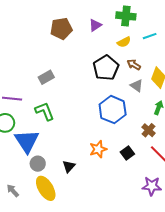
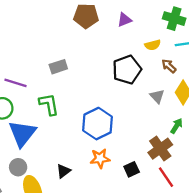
green cross: (126, 16) -> (174, 19), moved
brown arrow: (134, 65) -> (169, 66), moved
blue hexagon: (113, 110) -> (98, 124), moved
brown cross: (148, 130) -> (160, 149), size x1.5
gray circle: (38, 164) -> (18, 167), moved

